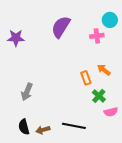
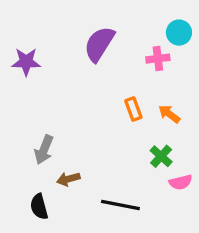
orange rectangle: (86, 78) -> (133, 109), moved
brown arrow: (43, 130) -> (68, 179), moved

